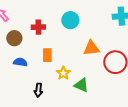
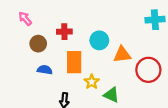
cyan circle: (70, 20) -> (99, 40), moved
orange rectangle: (47, 55) -> (74, 62), size x1.5

